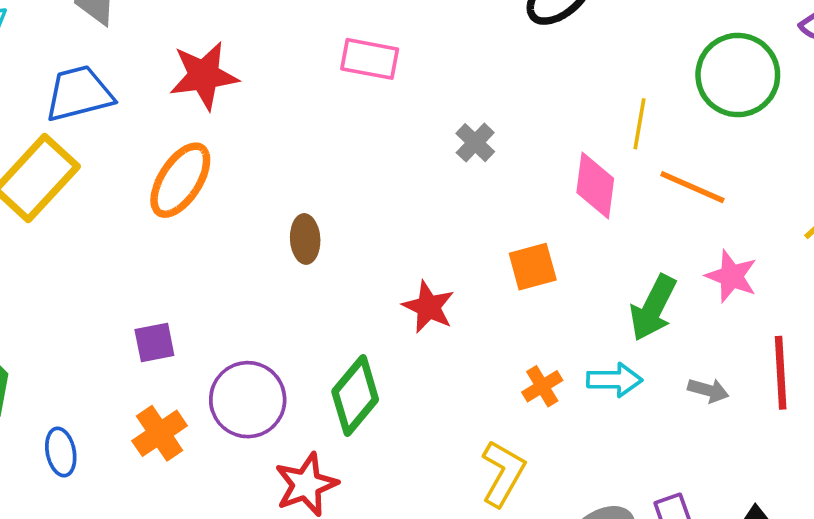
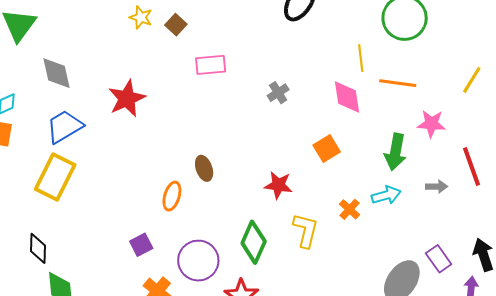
gray cross: (475, 143) -> (278, 93), turned 30
orange ellipse: (180, 180) -> (172, 196), moved, size x0.7
yellow L-shape: (503, 473) -> (306, 230), moved

